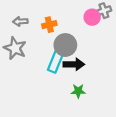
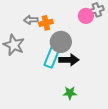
gray arrow: (20, 21) -> (31, 20), moved
green star: (78, 91) -> (70, 93), moved

